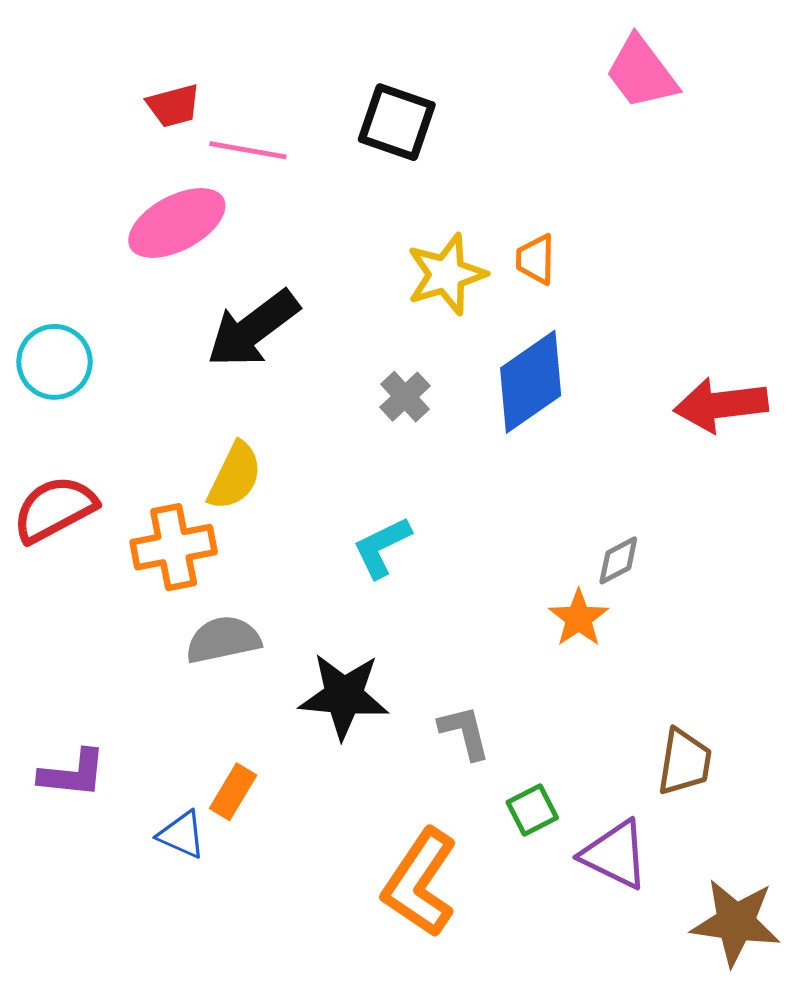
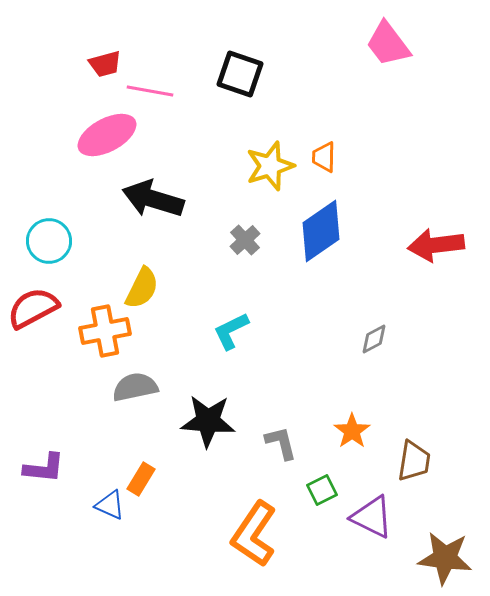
black arrow: (253, 329) -> (153, 199), turned 54
cyan circle: (54, 362) -> (49, 241), moved
orange star: (579, 618) -> (352, 431), moved

